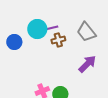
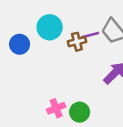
purple line: (51, 28) -> (90, 35), moved

